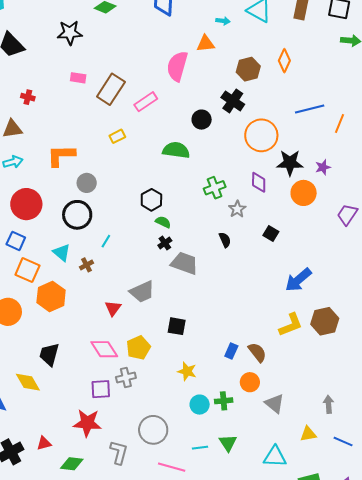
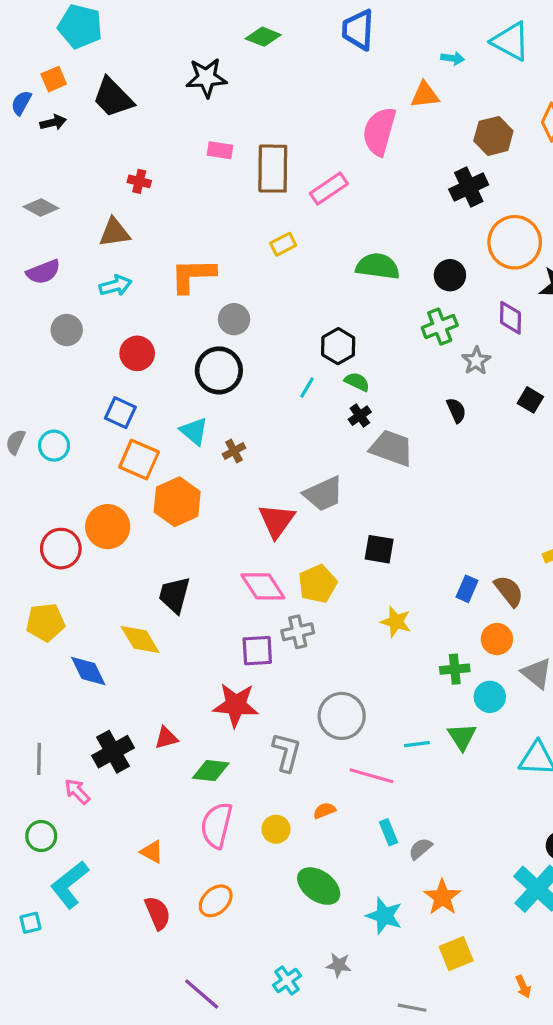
brown rectangle: (111, 89) -> (273, 169), turned -32
black cross: (233, 101) -> (469, 187), turned 30
black circle: (202, 120) -> (450, 275), moved
red circle: (26, 204) -> (137, 353), size x0.7
cyan line: (106, 241) -> (307, 388), moved
red triangle: (113, 308) -> (277, 521), size x1.4
cyan circle: (200, 405) -> (490, 697), moved

